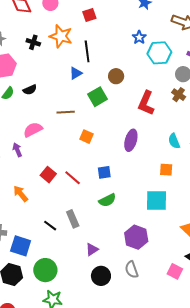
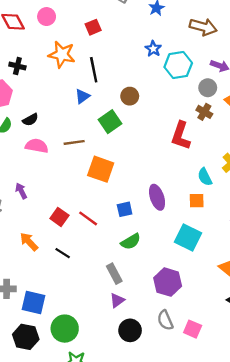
black cross: (33, 42) -> (17, 66), moved
red L-shape: (146, 103) -> (181, 136), moved
pink semicircle: (33, 130) -> (37, 146), moved, turned 42
orange square: (87, 137) -> (101, 169), size x1.6
purple ellipse: (131, 140) -> (157, 197), moved, turned -30
cyan semicircle: (174, 141) -> (205, 177), moved
cyan square: (156, 201) -> (188, 237), turned 30
gray rectangle: (73, 219) -> (114, 274), moved
black line: (50, 226) -> (63, 253), moved
pink square: (175, 271) -> (193, 329), moved

